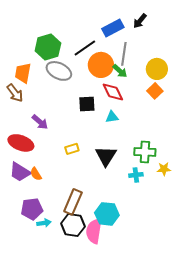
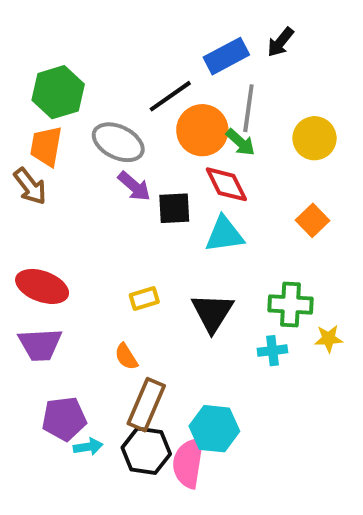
green hexagon: (48, 47) -> (58, 92), moved
orange square: (155, 91) -> (313, 220), moved
cyan triangle: (112, 117) -> (224, 234), size x1.5
purple arrow: (40, 122) -> (134, 186), moved
purple trapezoid: (20, 172) -> (40, 345), turned -35
orange semicircle: (36, 174) -> (126, 357), moved

